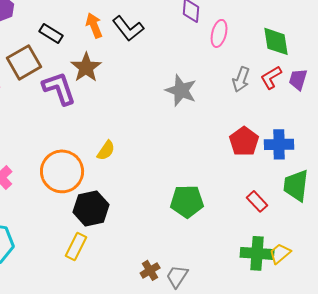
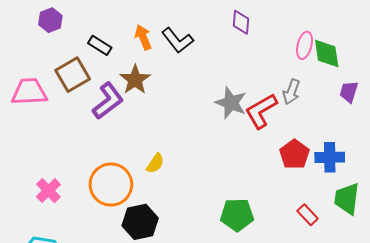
pink ellipse: (219, 33) -> (305, 45), moved
red L-shape: (271, 77) -> (261, 111), moved, size x1.5
purple L-shape: (59, 88) -> (108, 101), turned 72

